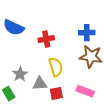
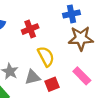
pink rectangle: (85, 91) -> (82, 76), turned 36

